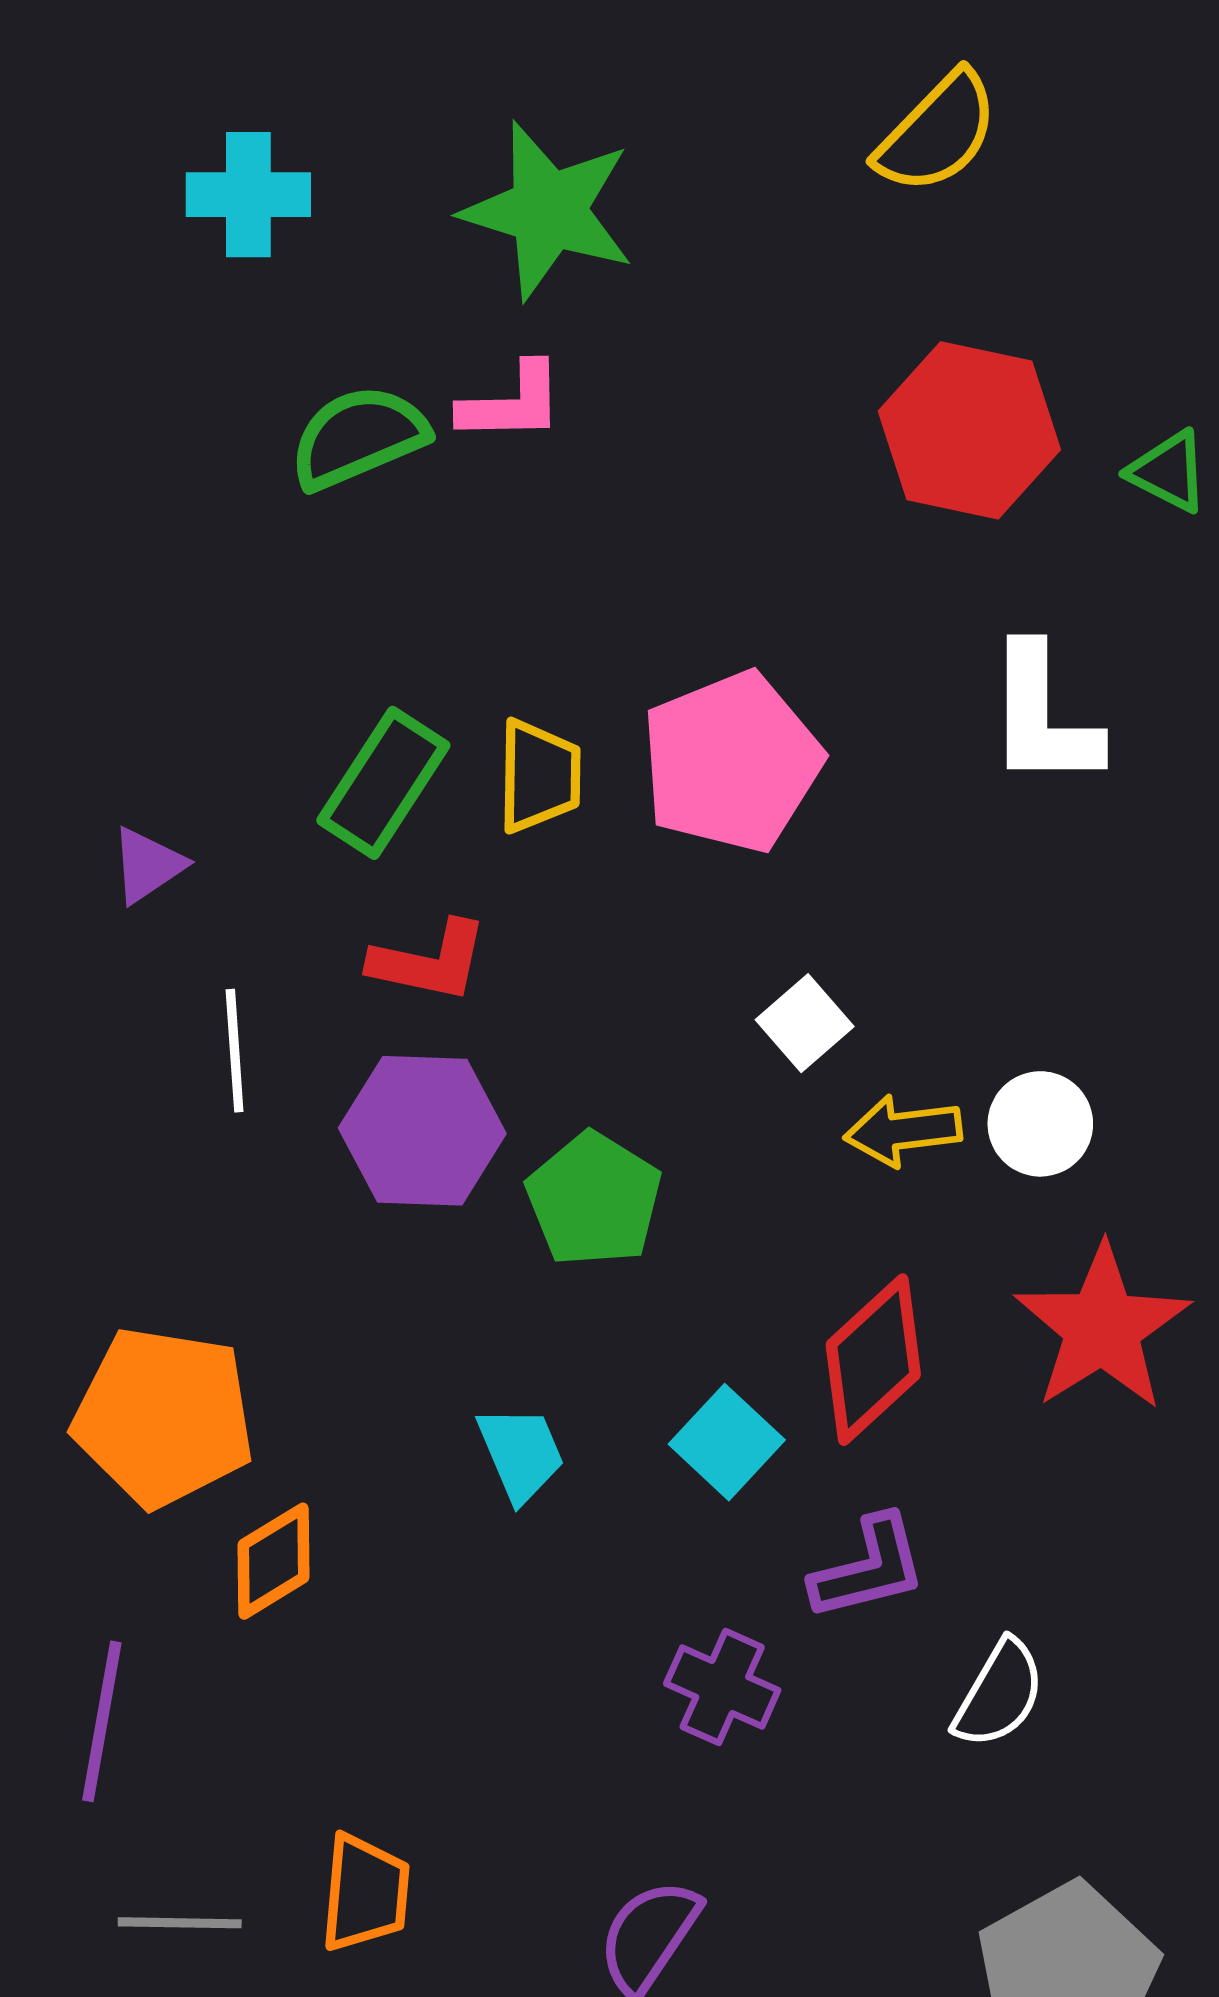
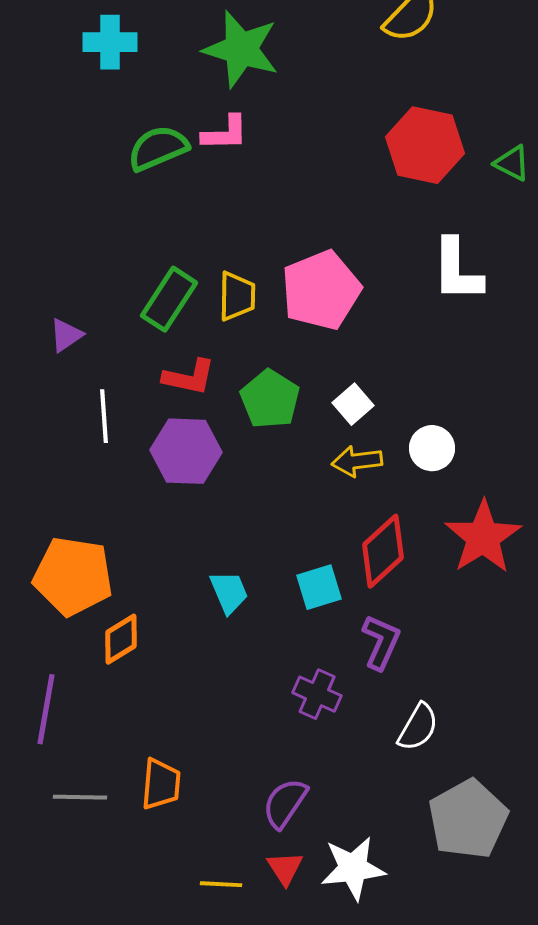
white circle: (1040, 1124) -> (432, 448), moved
yellow arrow: (903, 1131) -> (357, 461), moved
green pentagon: (594, 1199) -> (270, 399), moved
cyan square: (727, 1442) -> (319, 587), turned 30
purple L-shape: (869, 1568) -> (381, 642), turned -52
white semicircle: (999, 1694) -> (418, 727), moved

